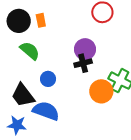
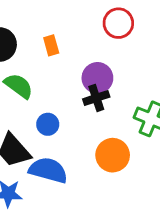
orange rectangle: (41, 20) -> (51, 45), moved
orange circle: (101, 91) -> (113, 155), moved

